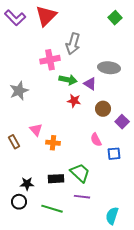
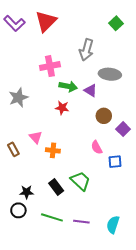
gray arrow: (73, 44) -> (87, 50), moved
red star: (74, 101) -> (62, 108), moved
black rectangle: (56, 179) -> (56, 187), turned 56
purple line: (82, 197) -> (81, 222), moved

